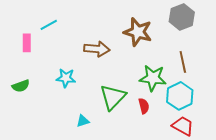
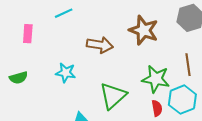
cyan line: (49, 25) -> (64, 13), moved
red semicircle: (144, 106) -> (157, 108), moved

